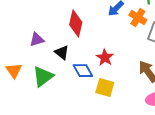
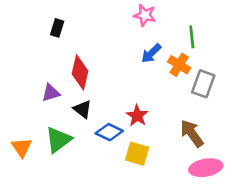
red diamond: (76, 24) -> (80, 72), moved
orange triangle: (14, 70) -> (22, 147), moved
blue diamond: (83, 70) -> (109, 132), turned -35

